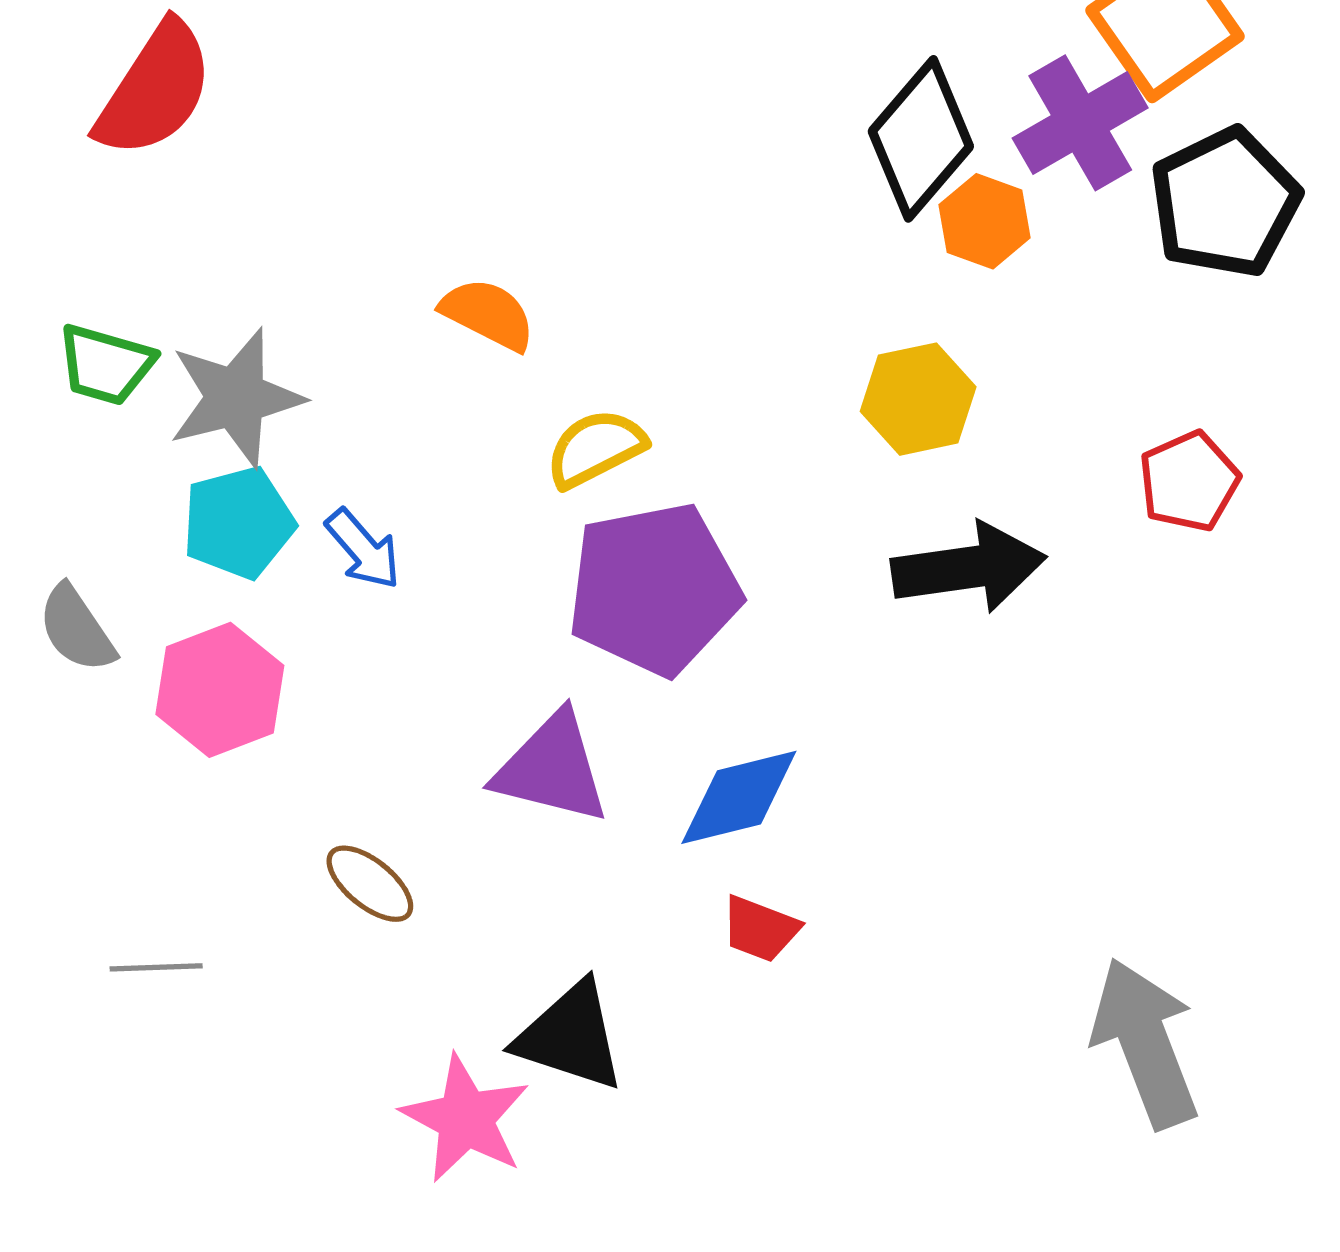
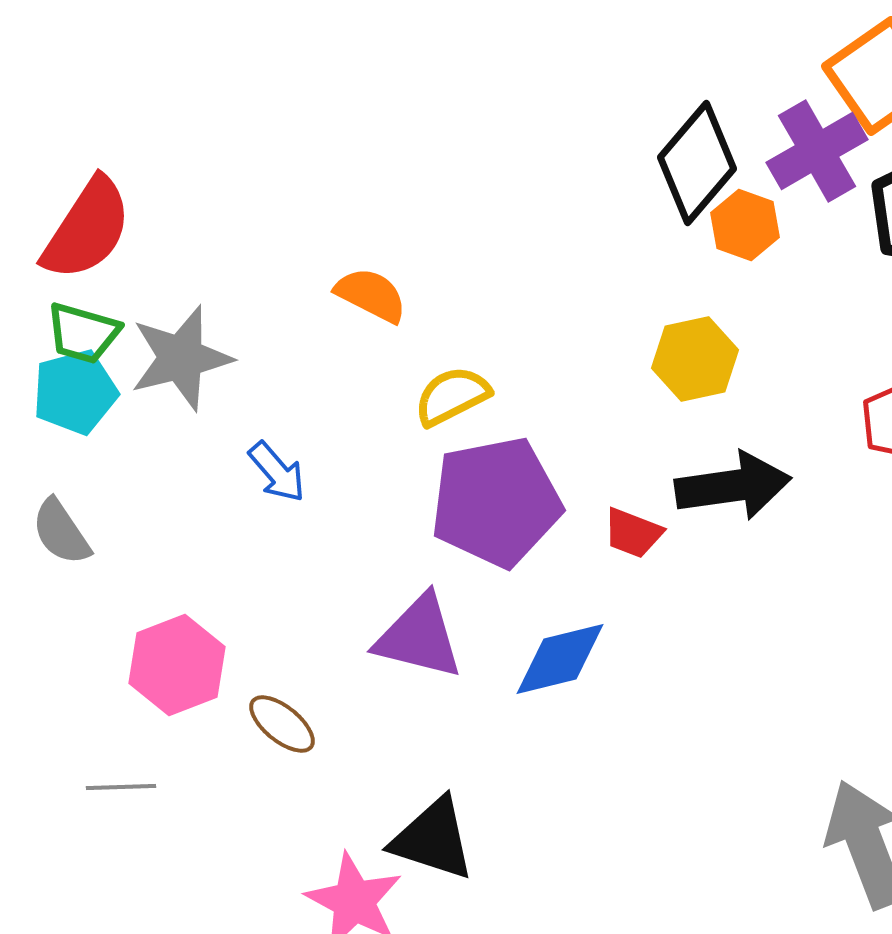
red semicircle: (155, 90) -> (87, 229), moved
cyan pentagon: (238, 523) -> (75, 392), moved
pink hexagon: (220, 690) -> (177, 665), moved
red trapezoid: (760, 929) -> (633, 533), moved

